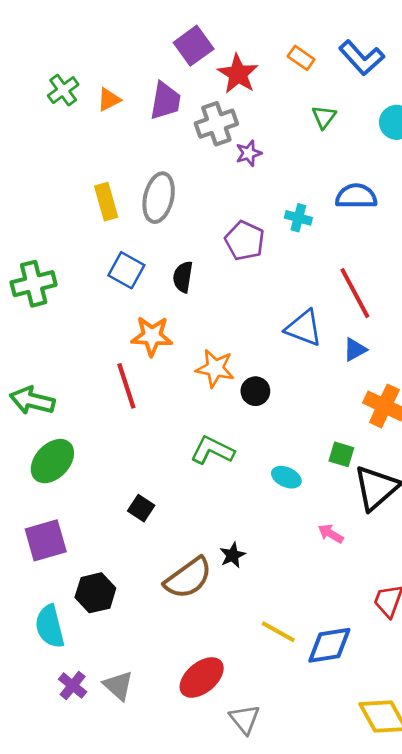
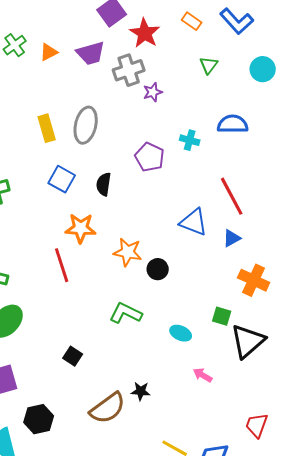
purple trapezoid: (165, 101) -> (91, 53), turned 64
pink arrow: (331, 534) -> (203, 375), moved
black star: (233, 555) -> (141, 391), turned 30

